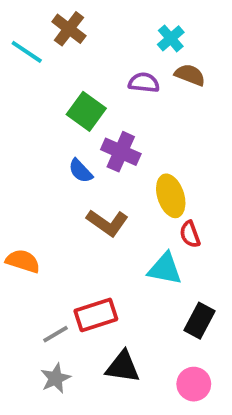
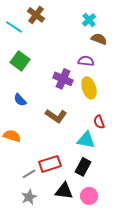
purple semicircle: (144, 83) -> (86, 61), moved
green square: (86, 111) -> (20, 61), moved
blue semicircle: (80, 171) -> (20, 100), moved
yellow ellipse: (171, 196) -> (89, 88), moved
black rectangle: (200, 321) -> (83, 167), moved
pink circle: (194, 384) -> (89, 196), moved

